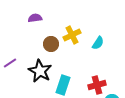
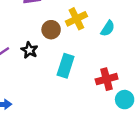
black star: (40, 71) -> (29, 50), moved, size x0.6
cyan rectangle: (63, 85) -> (66, 66), moved

